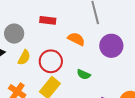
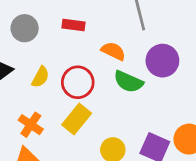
gray circle: (14, 34) -> (25, 28), moved
green semicircle: (84, 74) -> (128, 82), moved, size x1.5

